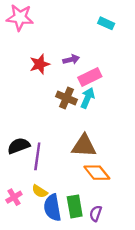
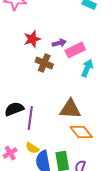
purple arrow: (71, 59) -> (59, 43), moved
brown cross: (66, 98) -> (44, 63), moved
cyan arrow: (87, 98) -> (87, 68), moved

